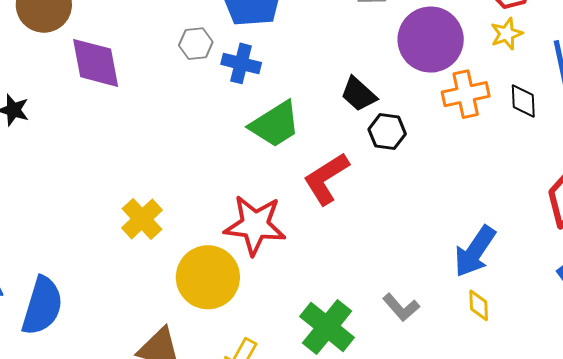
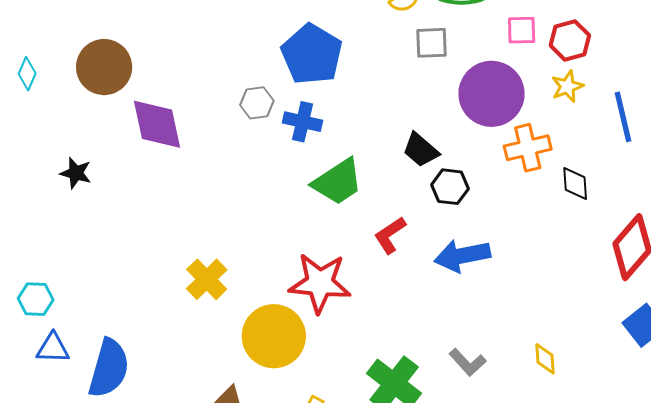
black diamond: (523, 101) -> (575, 183), moved
red L-shape: (326, 179) -> (390, 235), size x0.7
blue arrow: (475, 251) -> (462, 256), moved, turned 46

